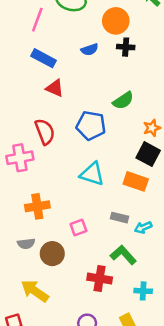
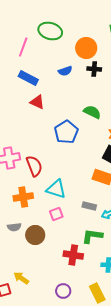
green semicircle: (123, 101) -> (92, 112), turned -120
blue pentagon: (91, 125) -> (66, 132), turned 30
red semicircle: (45, 132) -> (34, 166), moved
cyan triangle: (92, 174) -> (56, 189), moved
green L-shape: (123, 255) -> (92, 236), turned -40
yellow arrow: (35, 291) -> (21, 278), moved, size x0.7

